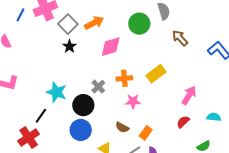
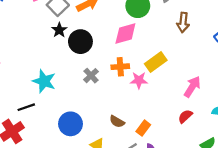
brown arrow: (180, 38) -> (183, 22), turned -132
pink diamond: (111, 47) -> (125, 34), moved
pink star: (133, 101) -> (139, 80), moved
black circle: (83, 105) -> (80, 42), moved
black line: (41, 116) -> (26, 107), turned 35

